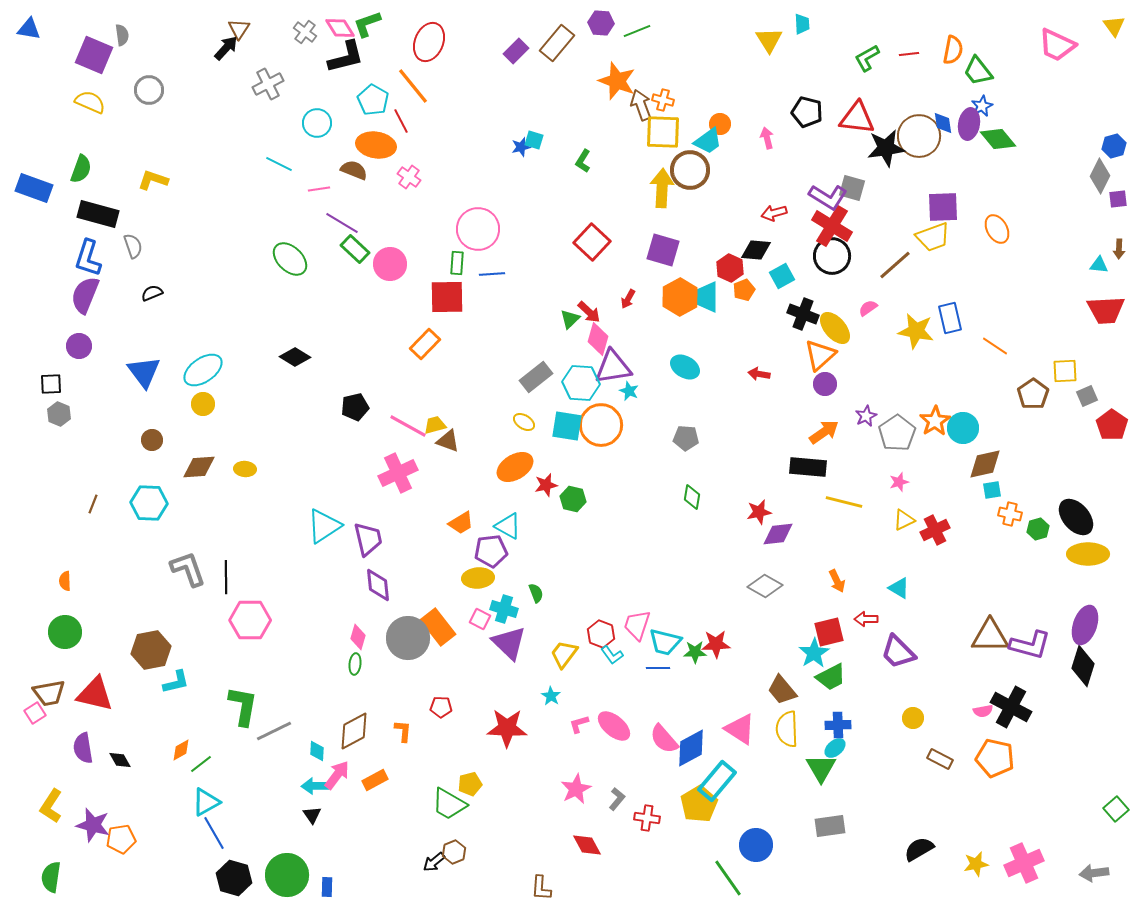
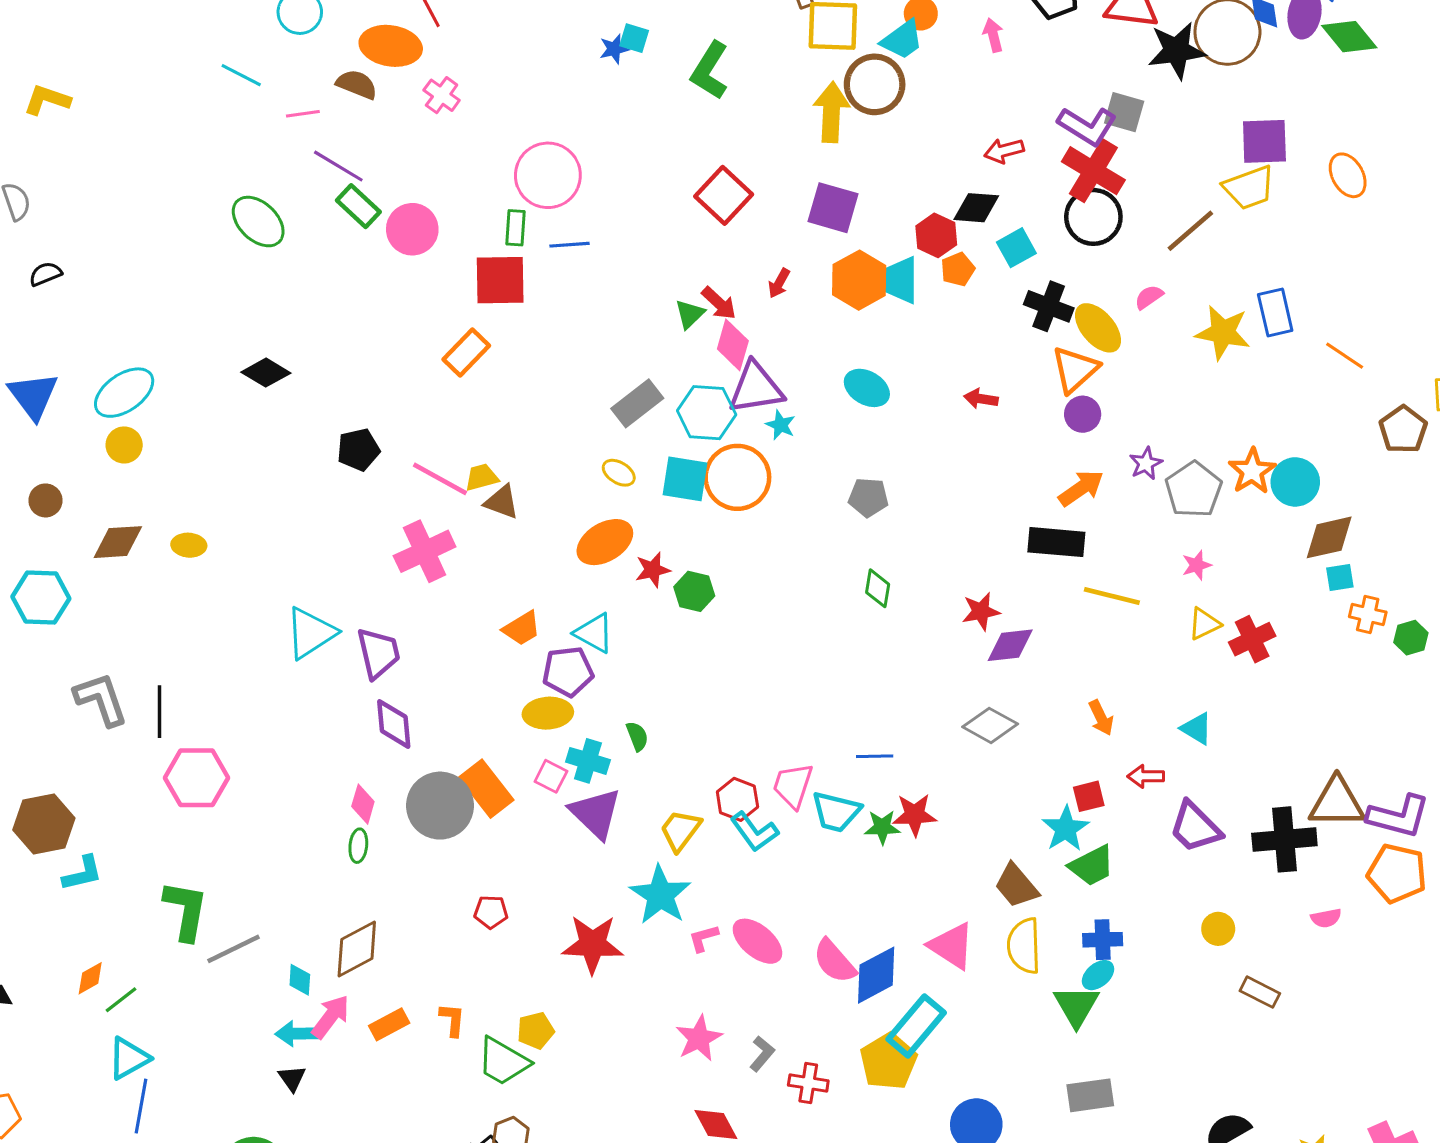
green L-shape: (583, 161) -> (710, 71), size x1.6
red square: (829, 632) -> (1089, 796), size x0.7
cyan L-shape: (612, 655) -> (754, 832), size x1.4
blue line: (658, 668) -> (875, 756), moved
cyan star: (551, 696) -> (660, 895), size x2.0
black cross: (1011, 707) -> (1284, 839), moved, turned -33
orange L-shape: (403, 731) -> (452, 1020), moved
orange pentagon: (995, 758) -> (1397, 873), moved
blue line: (214, 833) -> (141, 1106), turned 40

